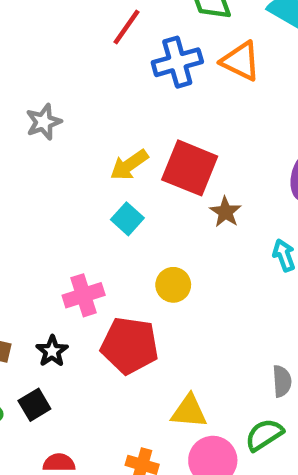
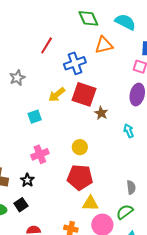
red line: (127, 27) -> (47, 45), moved
orange triangle: (241, 61) -> (104, 45), turned -36
blue cross: (177, 62) -> (75, 63), moved
cyan square: (127, 219) -> (35, 117), moved, turned 32
red pentagon: (130, 346) -> (80, 177), moved

